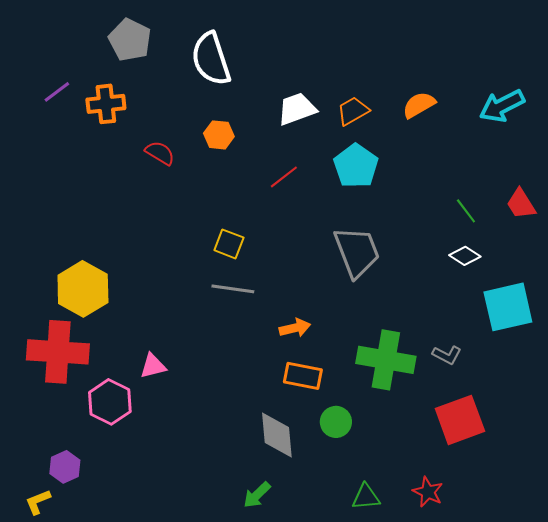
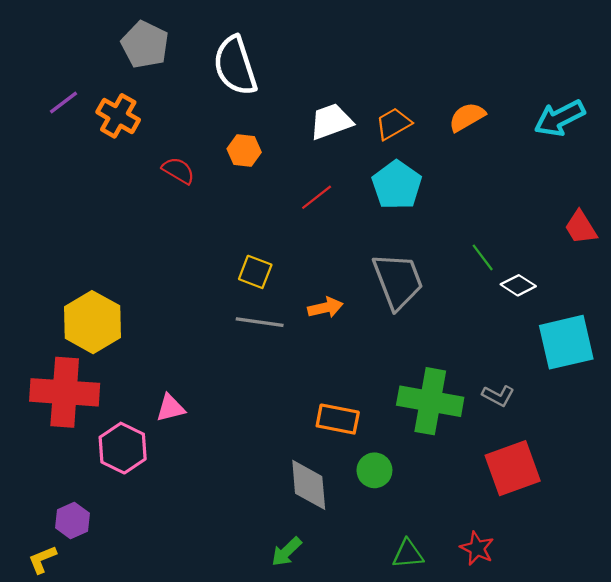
orange cross: (106, 104) -> (118, 116), turned 36
green line: (466, 211) -> (483, 257), moved
orange arrow: (295, 328) -> (325, 308), moved

